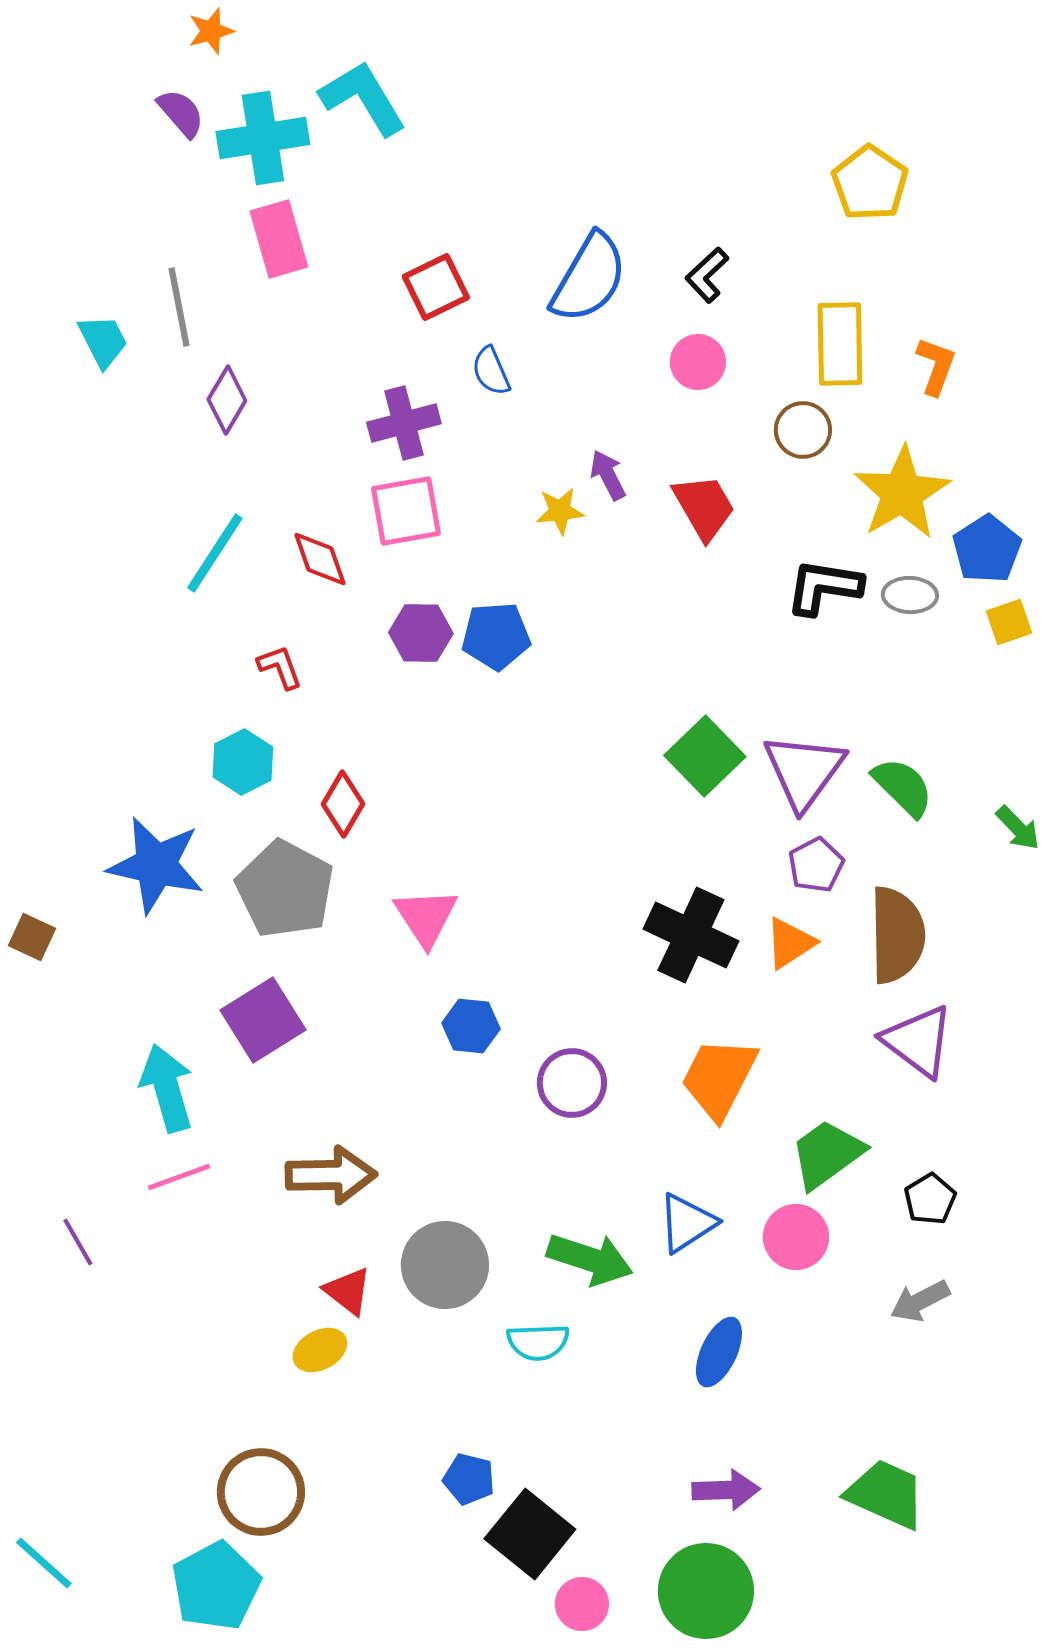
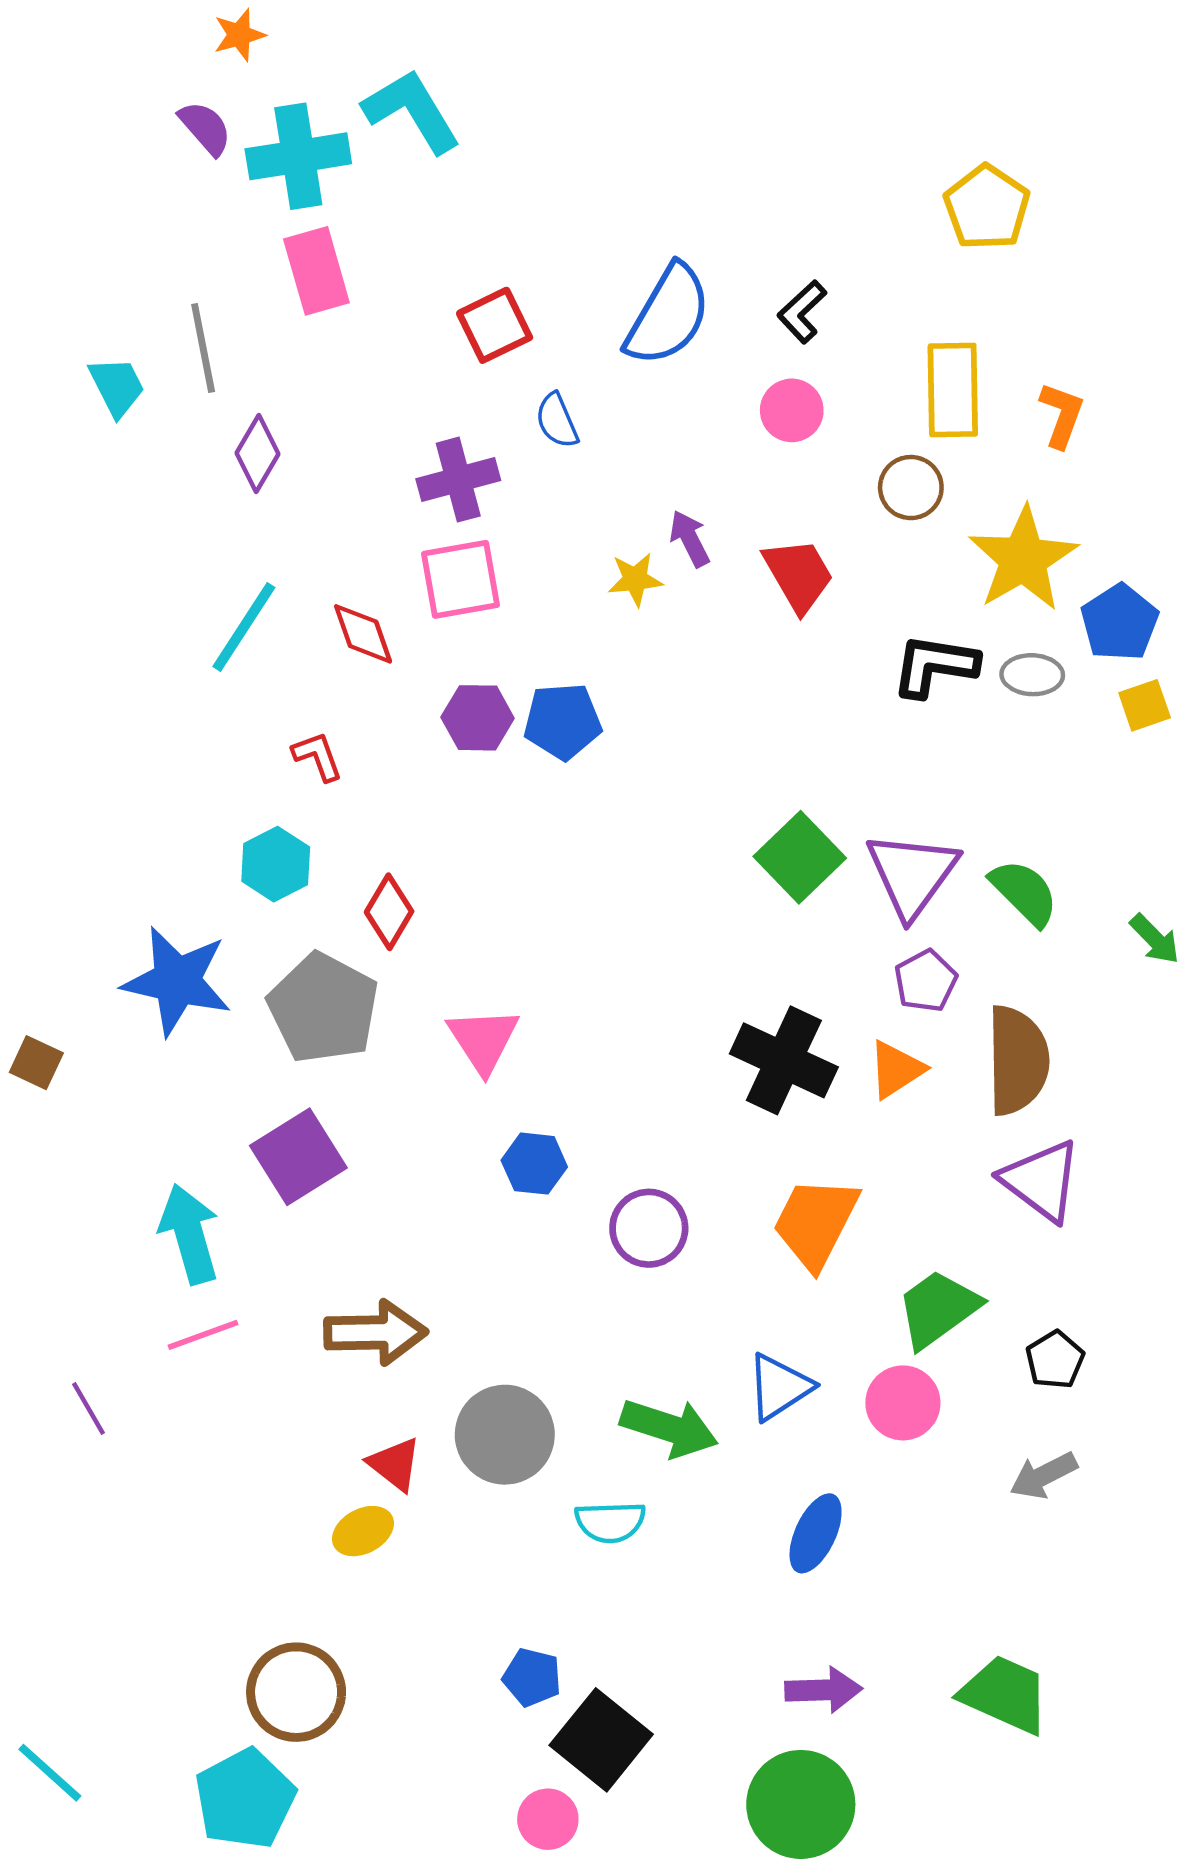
pink circle: (582, 1604) -> (548, 1819), moved

